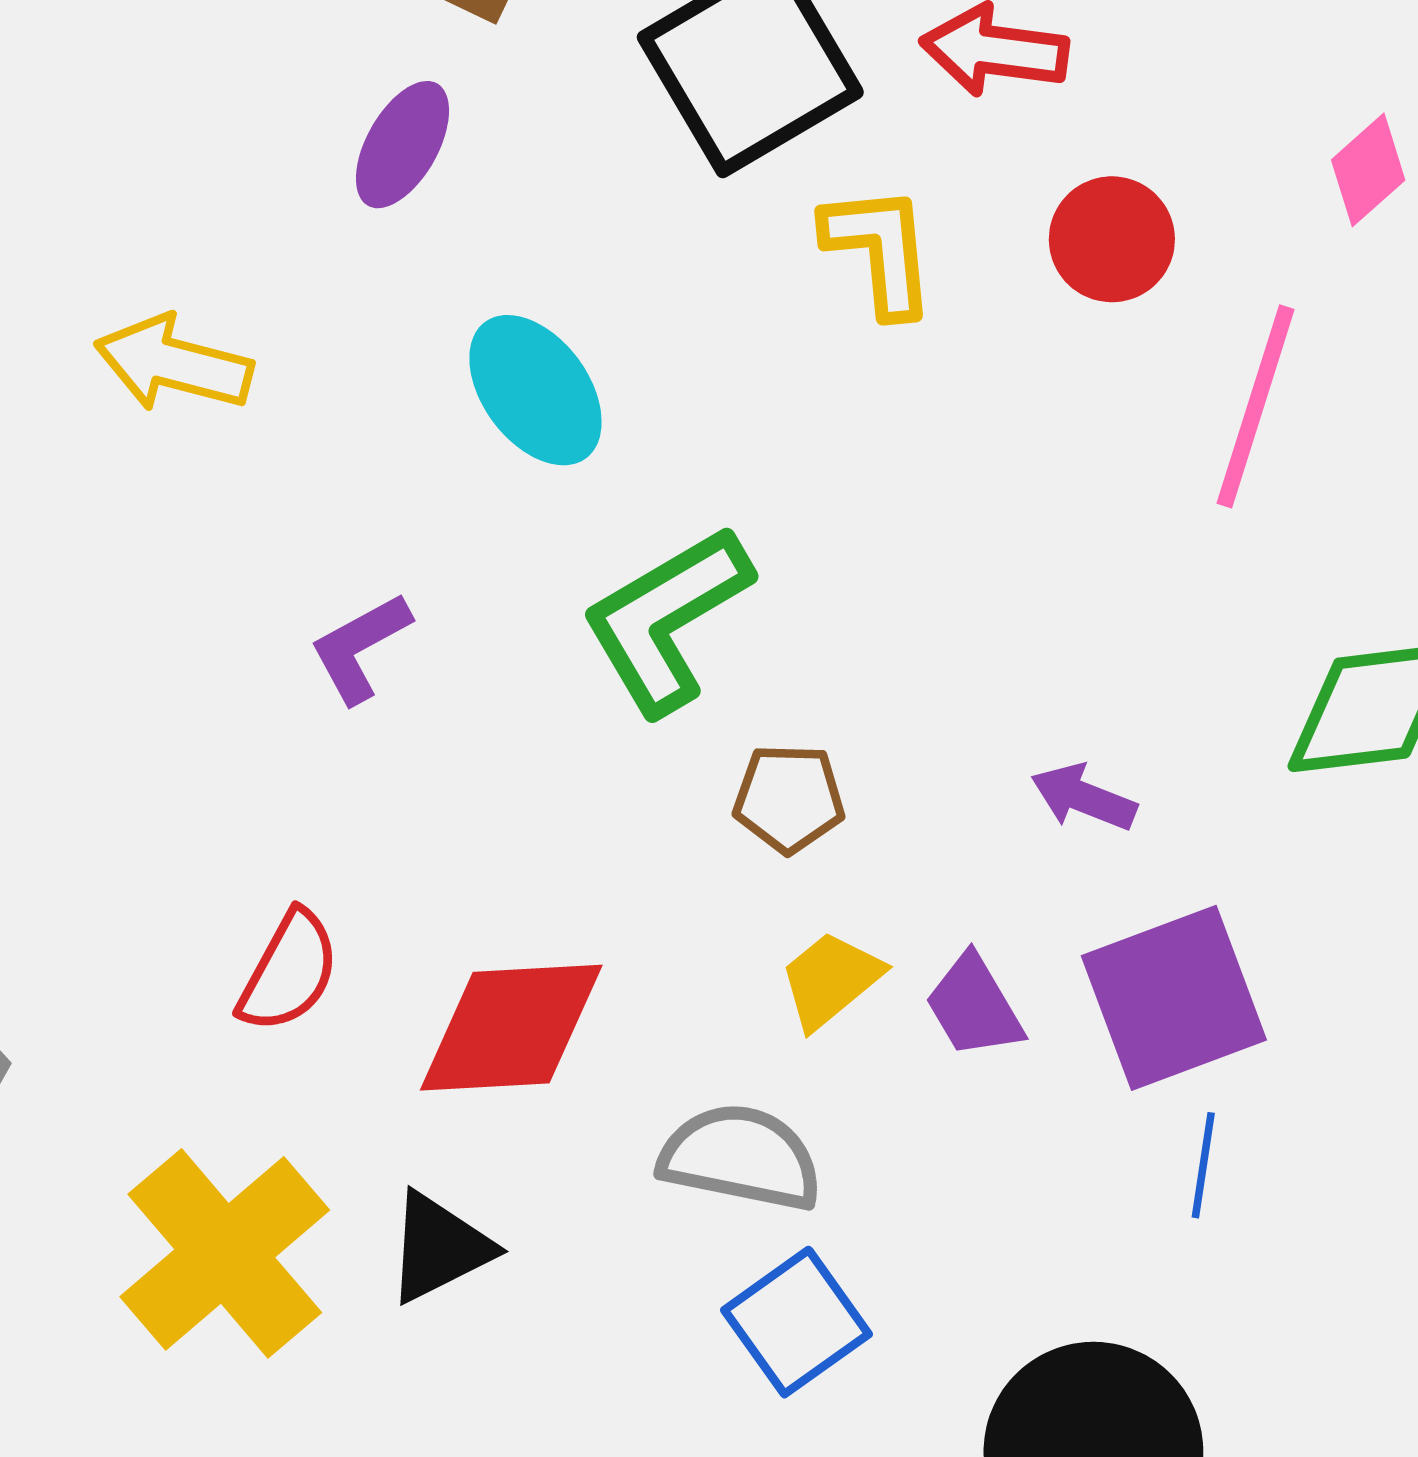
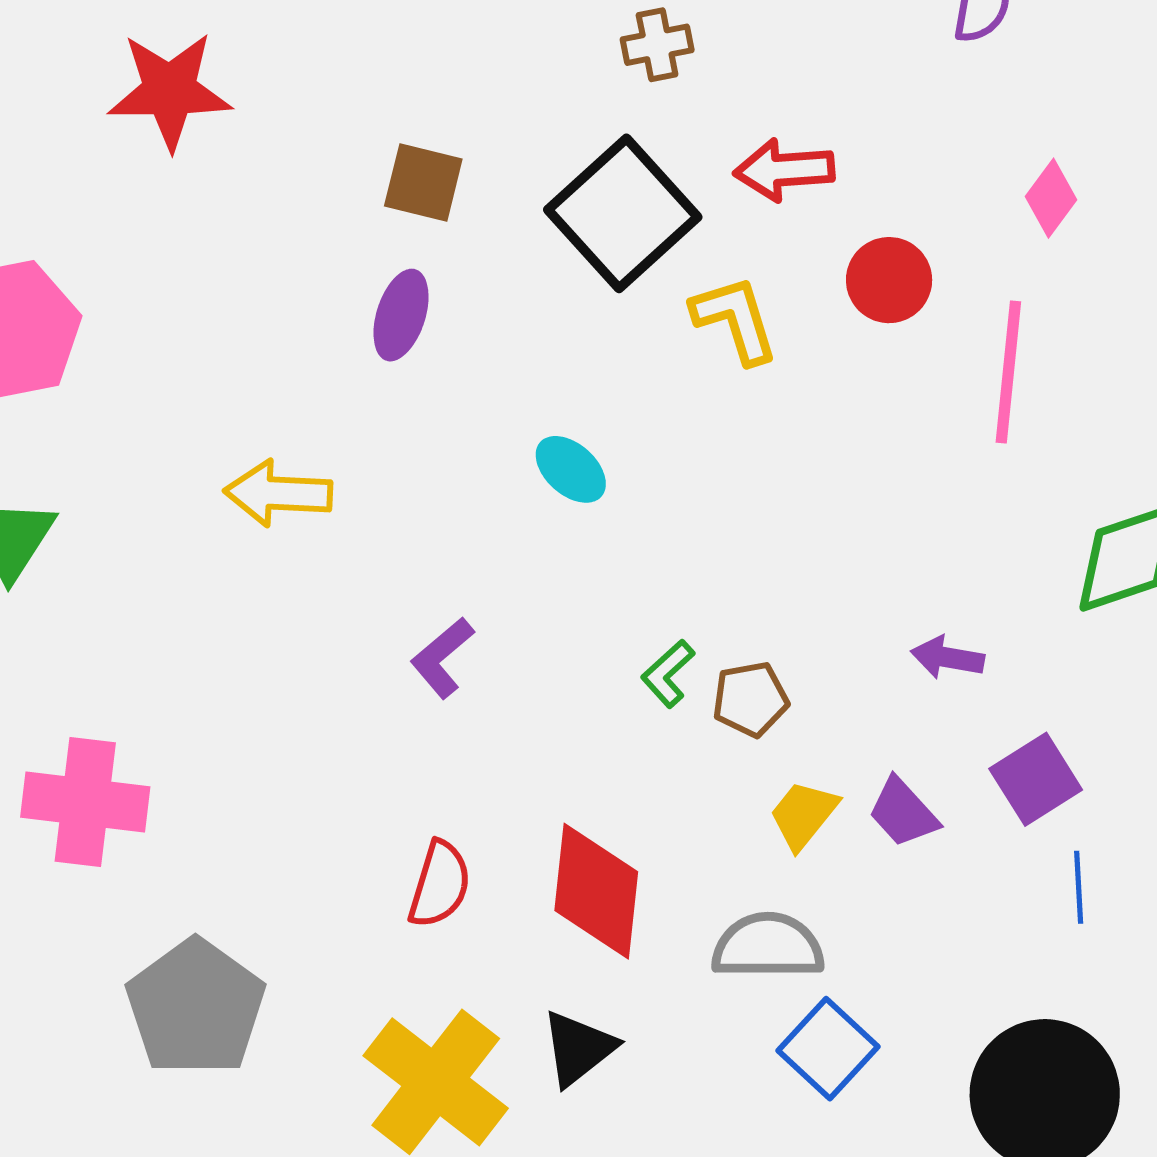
cyan ellipse: (535, 390) -> (571, 469), moved, size x0.7
green L-shape: (667, 619) -> (668, 674), moved, size x0.5
purple square: (1174, 998) -> (1036, 779), size x0.7
red diamond: (511, 1028) -> (596, 891), turned -69

